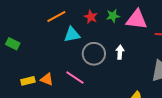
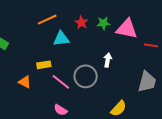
gray circle: (94, 54) -> (86, 76), moved
orange triangle: (47, 79) -> (25, 82), moved
yellow rectangle: (28, 81) -> (44, 65), moved

